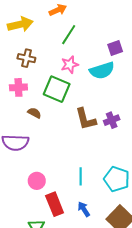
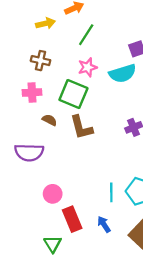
yellow arrow: (20, 24) -> (45, 23), moved, size x0.7
brown L-shape: (86, 119) -> (81, 127), moved
cyan line: (81, 176) -> (111, 192), moved

